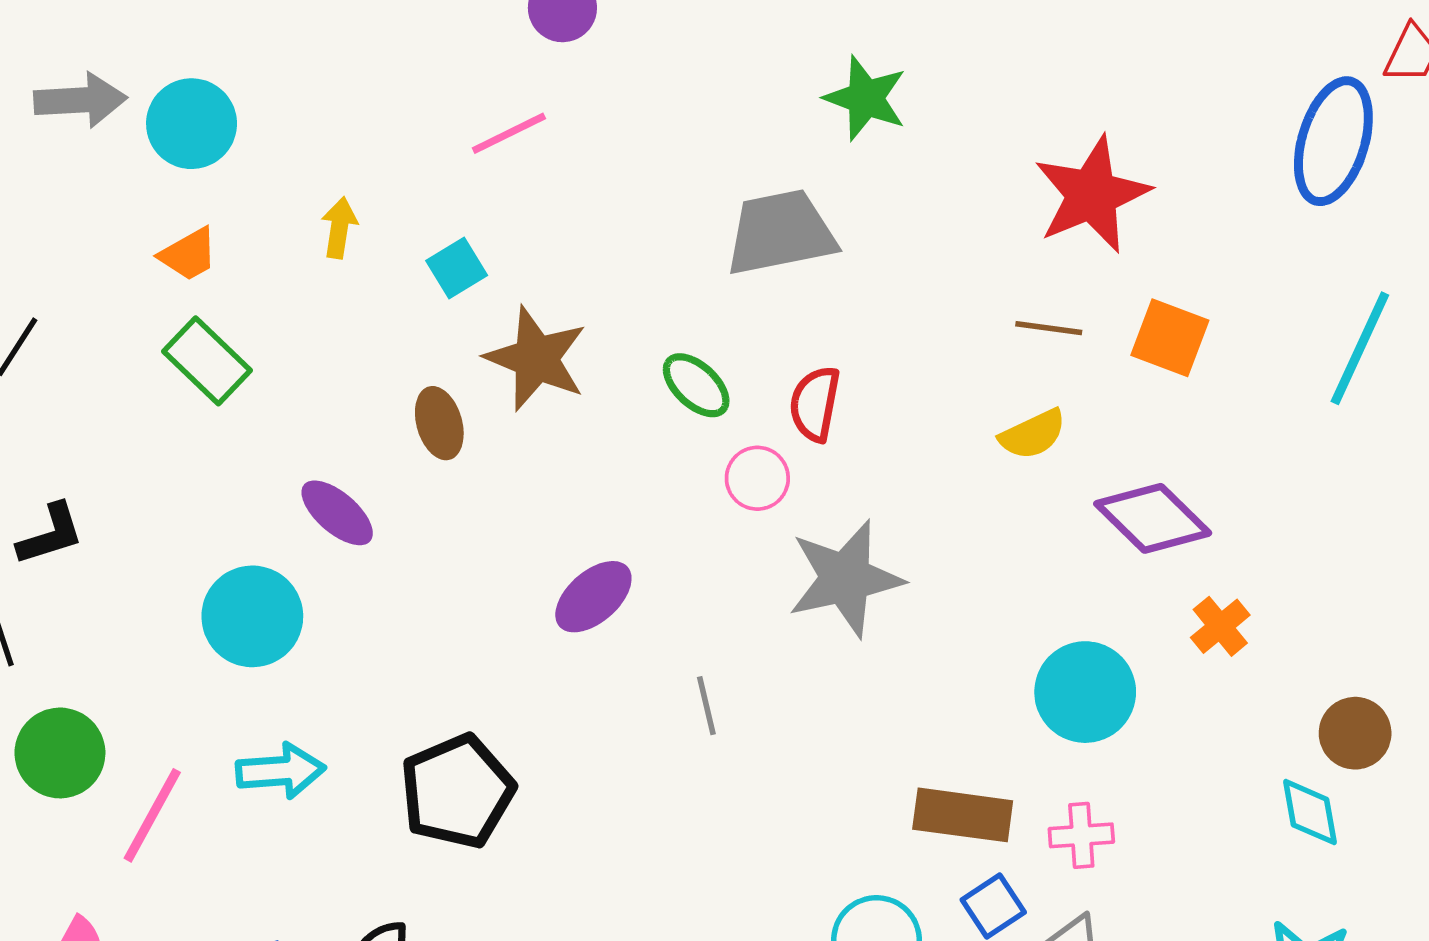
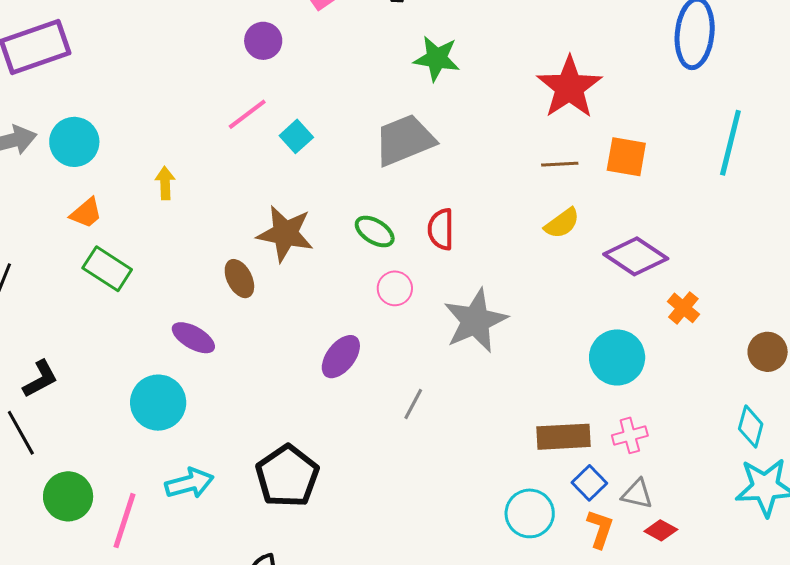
cyan square: (457, 268) -> (296, 136), moved
pink circle: (757, 478) -> (395, 288), moved
gray line: (706, 706) -> (413, 404), turned 52
cyan diamond: (1310, 812) -> (751, 426), moved, turned 36

